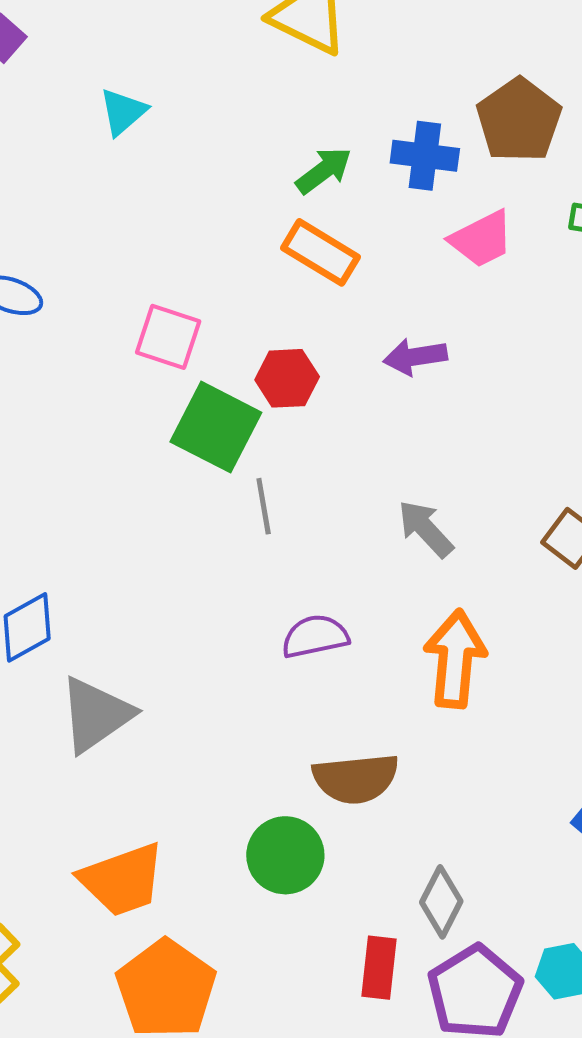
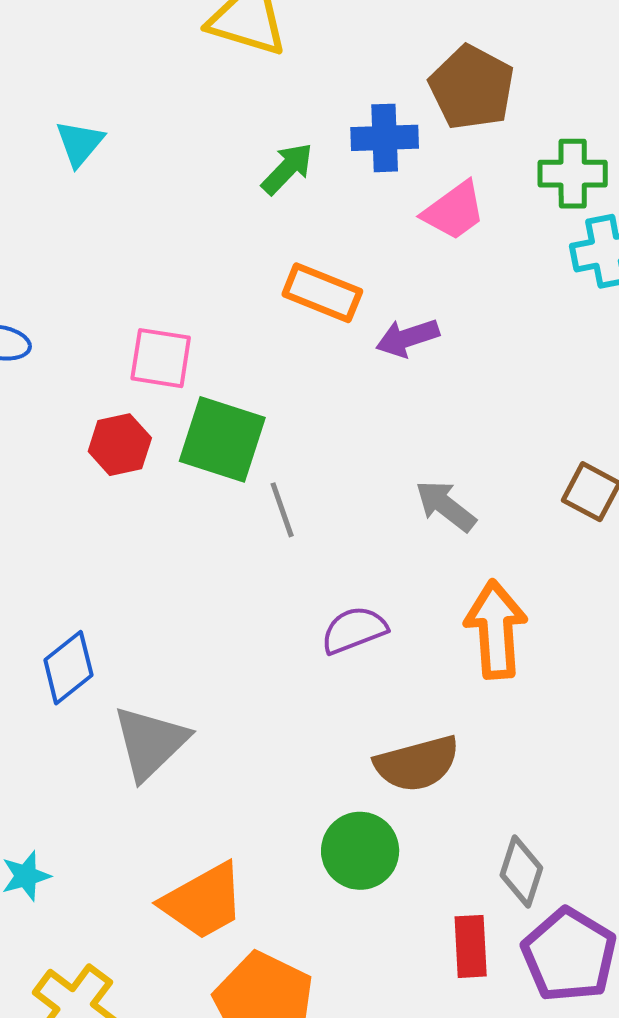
orange rectangle: (320, 252) -> (322, 293), moved
red hexagon: (287, 378) -> (120, 445), moved

